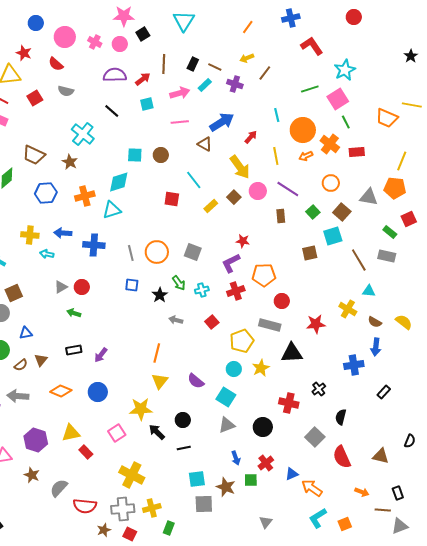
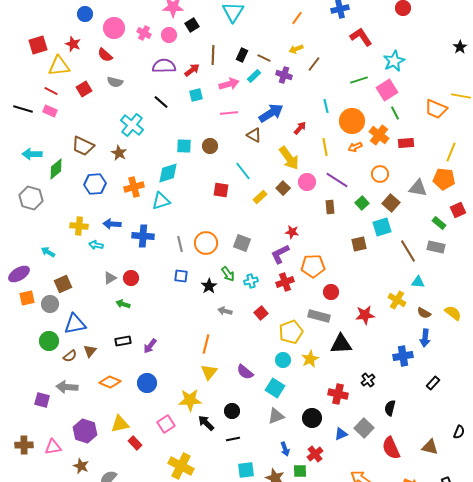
blue triangle: (26, 333) -> (75, 324), size x1.6
blue triangle: (292, 474) -> (341, 434), moved

